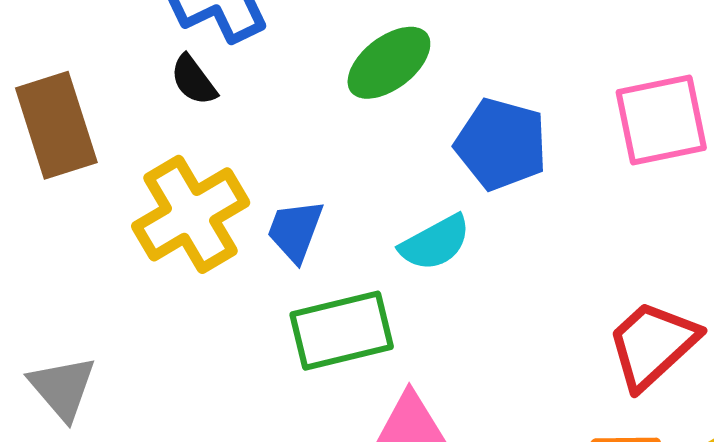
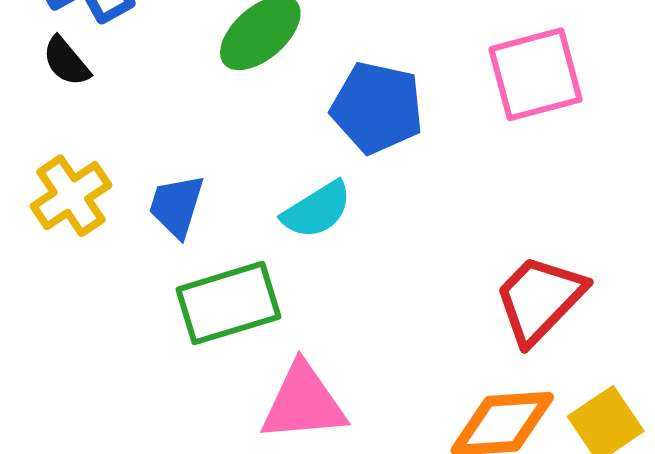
yellow cross: (191, 214) -> (71, 196), size x0.7

